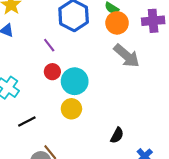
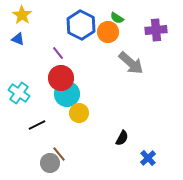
orange circle: (117, 23) -> (108, 32), moved
red circle: (52, 72) -> (61, 78), size x1.6
cyan circle: (75, 81) -> (67, 94), moved

